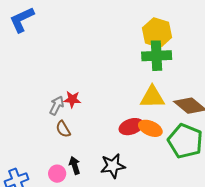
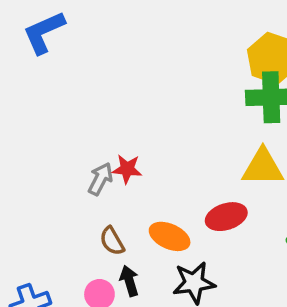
orange ellipse: (150, 128) -> (170, 236), moved
brown semicircle: (63, 129) -> (112, 241), moved

